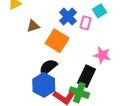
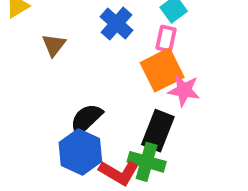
pink rectangle: (86, 23) -> (166, 39), moved
brown triangle: (33, 26) -> (54, 45), turned -32
orange square: (57, 41) -> (162, 70), moved, turned 35

